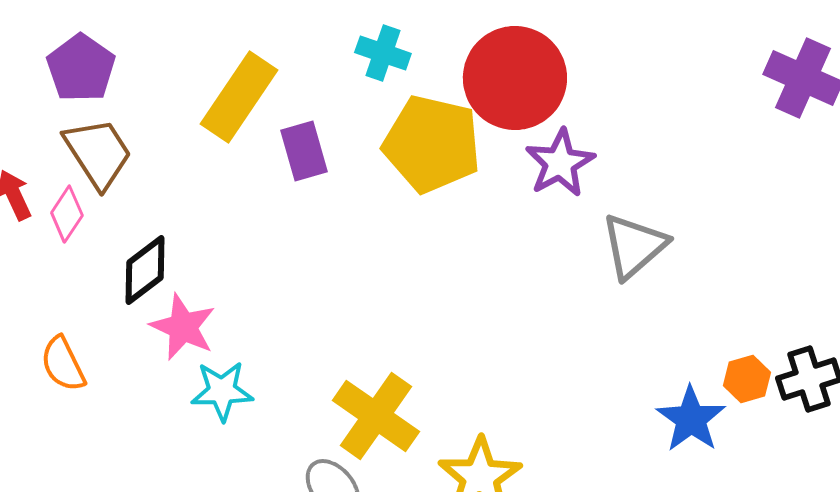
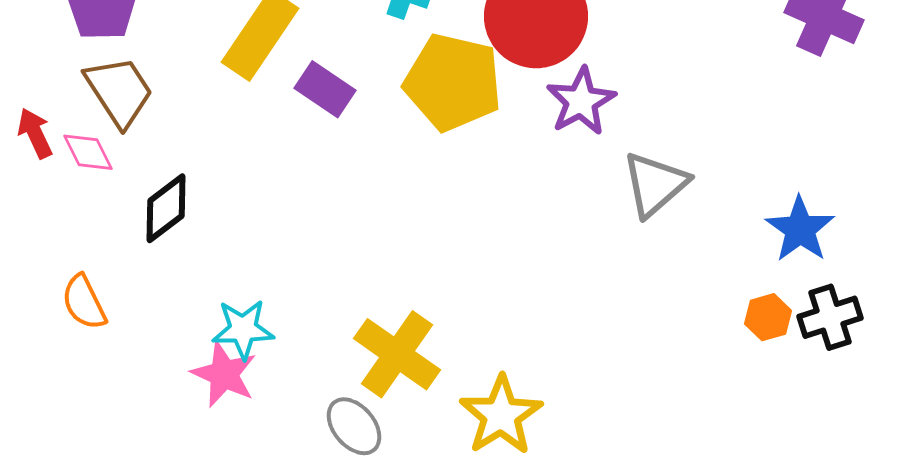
purple rectangle: (304, 151) -> (325, 89), turned -40
pink diamond: (67, 214) -> (88, 152), turned -60
pink star: (183, 327) -> (224, 374), moved
blue star: (691, 419) -> (800, 229), moved

